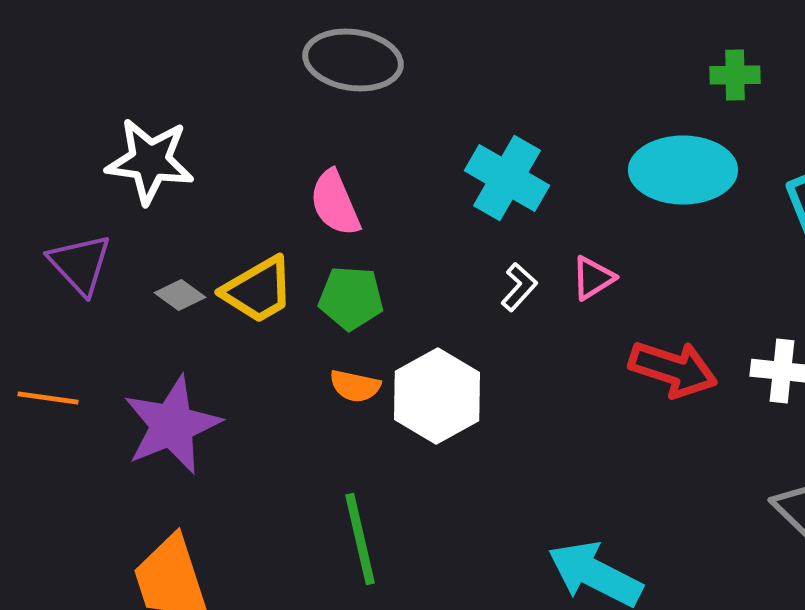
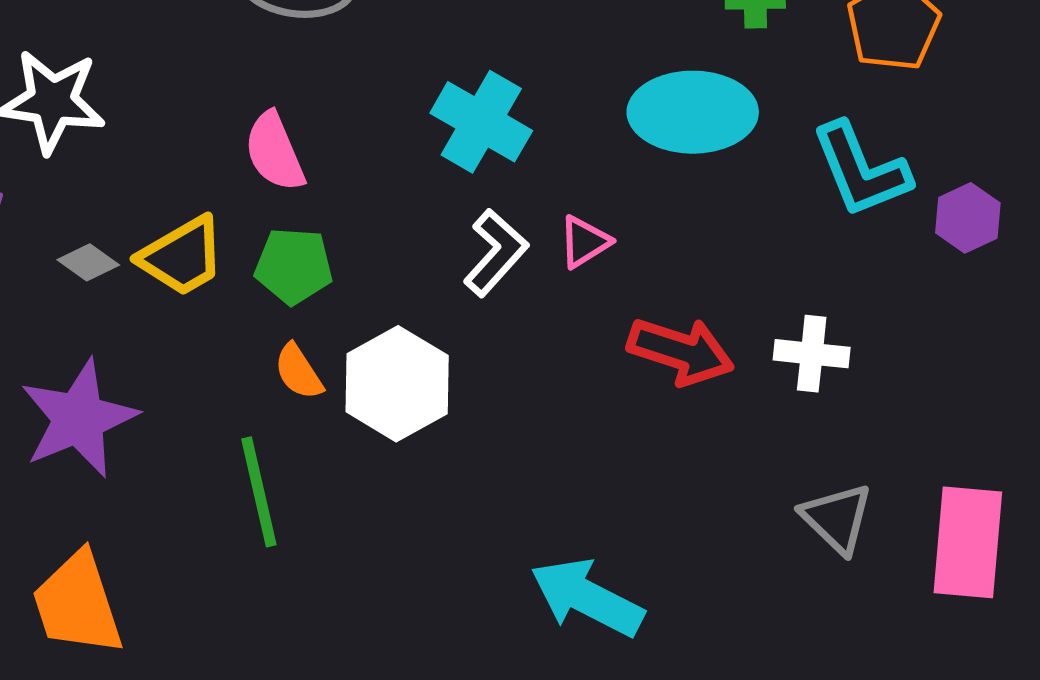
white L-shape: (519, 287) -> (496, 253), size x1.5
orange semicircle: (355, 386) -> (299, 372), turned 45
green line: (360, 539) -> (259, 492), moved

